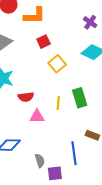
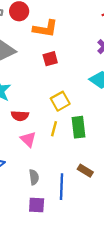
yellow square: (57, 64) -> (60, 101), moved
pink triangle: (37, 116) -> (28, 139), turned 35
gray semicircle: (40, 161) -> (34, 177), moved

